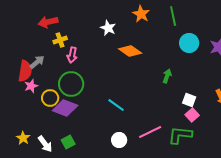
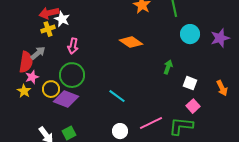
white star: (108, 28) -> (62, 19), moved
yellow cross: (60, 40) -> (48, 29), moved
white square: (189, 100) -> (190, 83), moved
yellow star: (23, 138) -> (24, 91), moved

